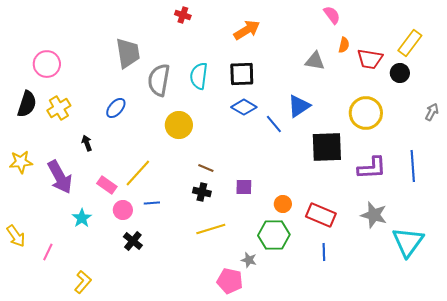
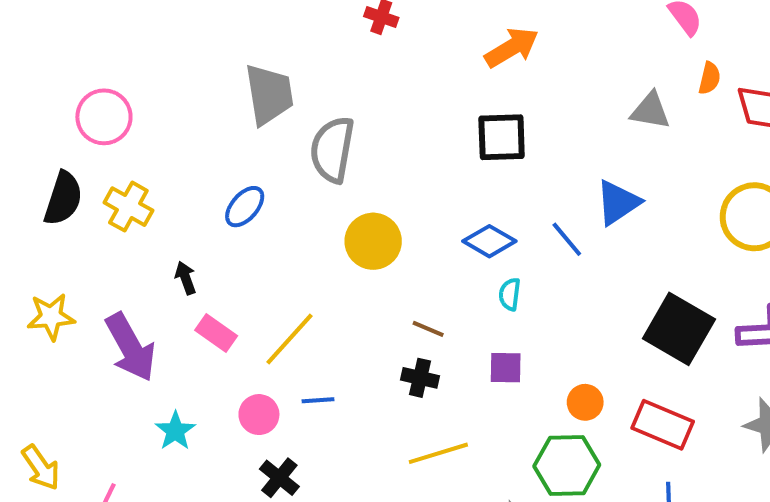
cyan semicircle: (199, 76) -> (510, 294), moved, size x0.6
blue diamond: (244, 107) -> (489, 241), moved
yellow cross: (59, 108) -> (128, 207), turned -30
black square: (327, 147) -> (679, 329), moved, turned 32
pink rectangle: (107, 185) -> (216, 333), moved

